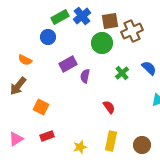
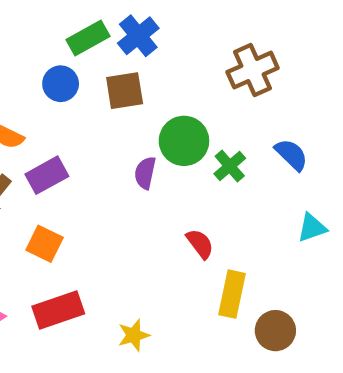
brown square: (110, 21) -> (125, 91), moved
green circle: (102, 43) -> (184, 141), moved
purple rectangle: (68, 64) -> (47, 175), moved
red rectangle: (47, 136) -> (58, 310), size x1.5
yellow rectangle: (111, 141) -> (232, 294), moved

